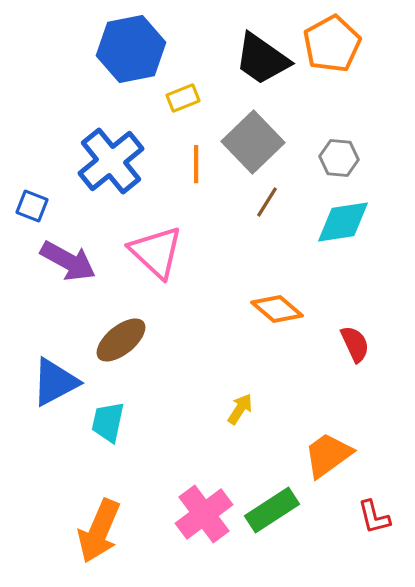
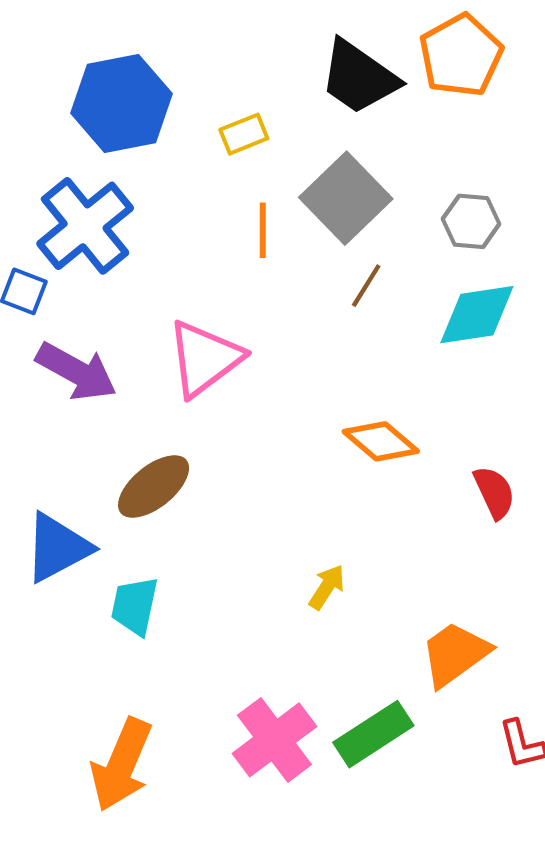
blue hexagon: (131, 49) -> (121, 103), moved
blue cross: (111, 161) -> (85, 226), moved
pink triangle: (156, 252) -> (205, 358), turned 40

